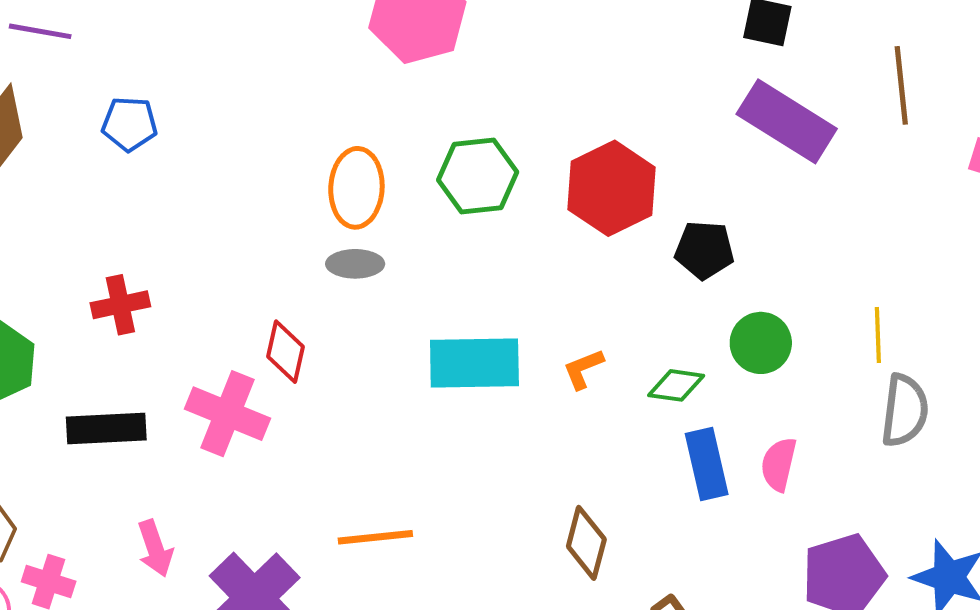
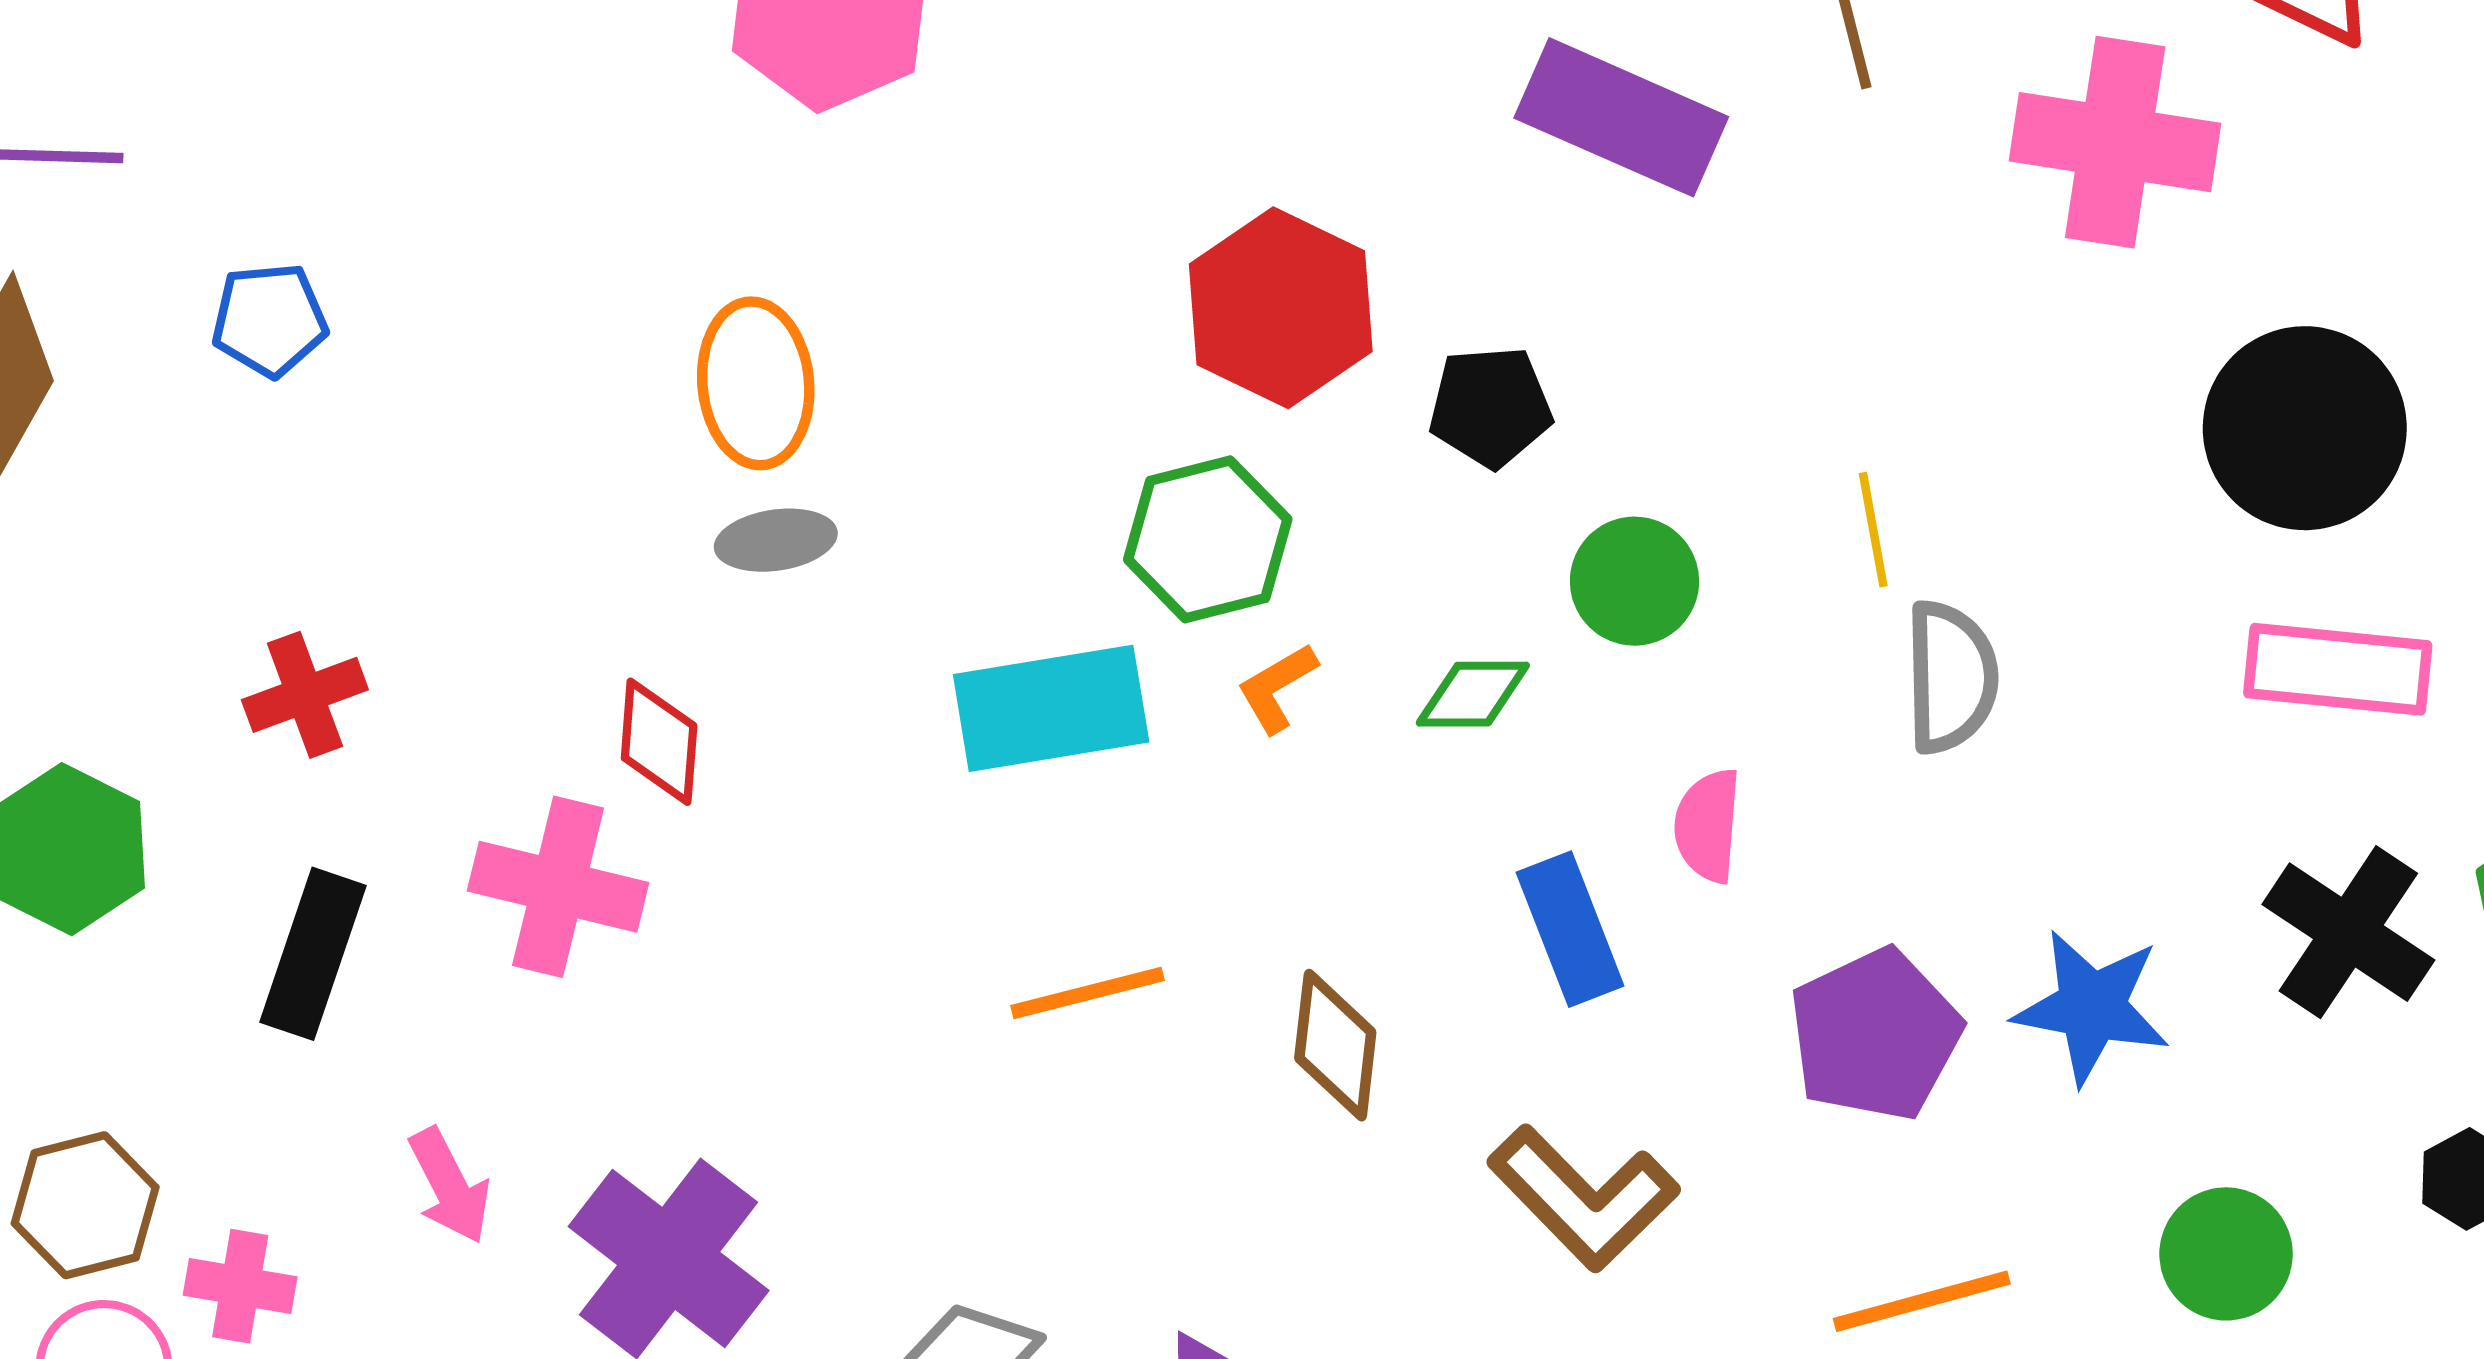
green hexagon: (478, 176) -> (1208, 539), moved
black rectangle: (106, 429) -> (313, 954), turned -60
blue rectangle: (707, 464) -> (1570, 929), moved
orange line: (375, 537) -> (1088, 993), moved

